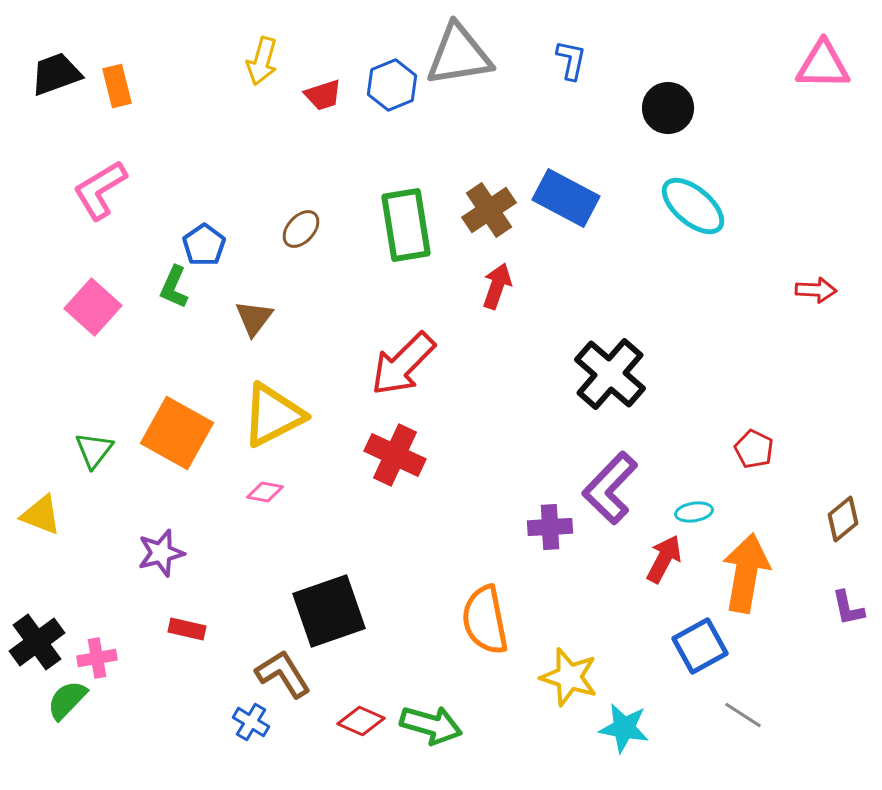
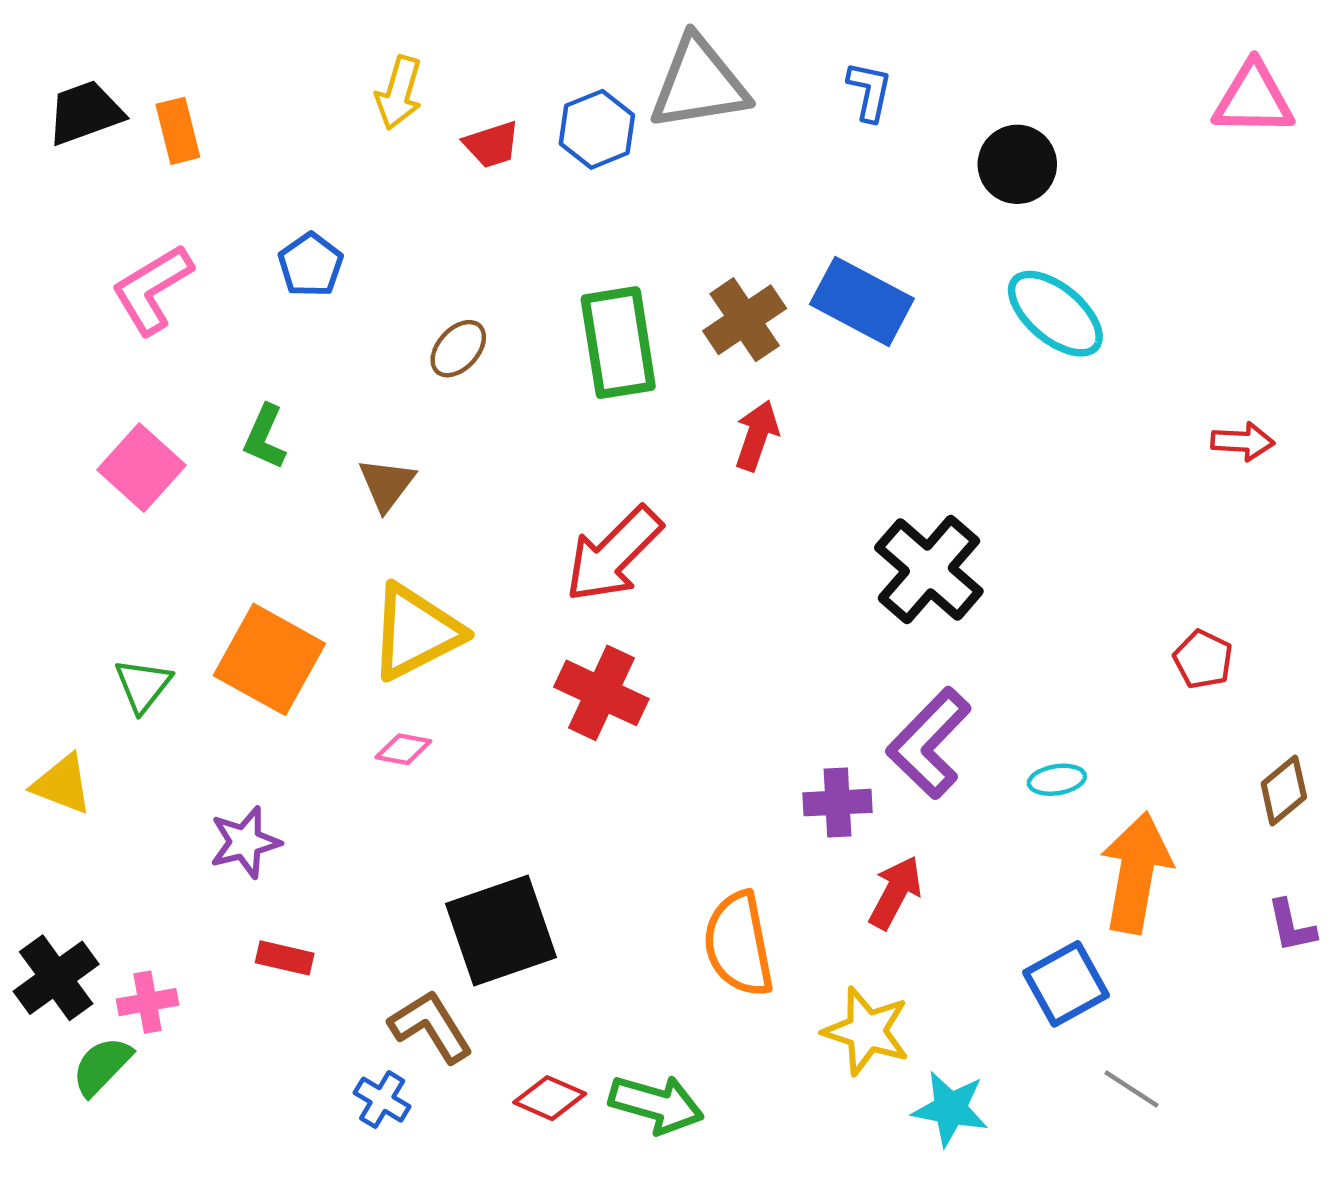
blue pentagon: (204, 245) -> (311, 265), moved
red pentagon: (754, 449) -> (1203, 659), moved
red arrow: (664, 559) -> (895, 892), moved

